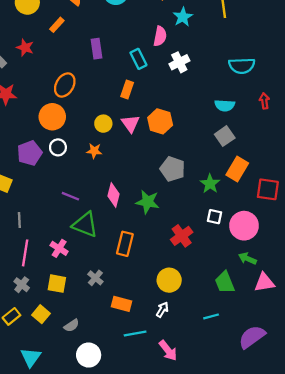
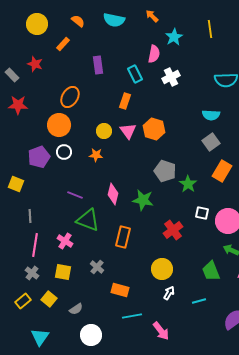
green star: (210, 184) -> (188, 184), moved
white arrow: (162, 310) -> (169, 293), moved

